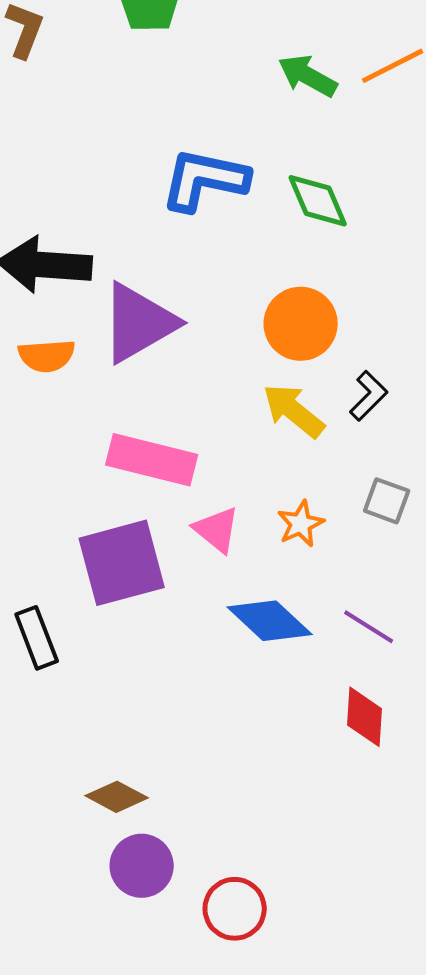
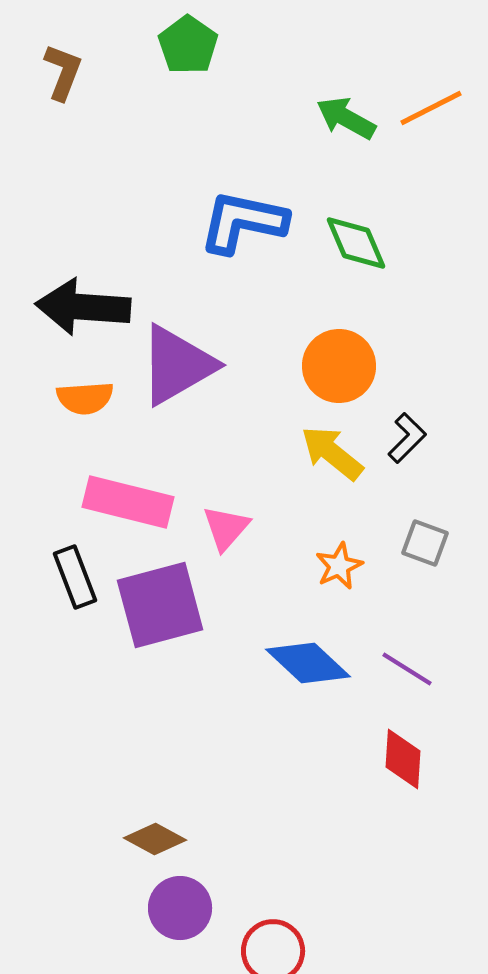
pink rectangle: (152, 460) -> (128, 502), moved
pink triangle: (217, 530) -> (226, 528), moved, turned 32
black rectangle: (37, 638) -> (75, 577), moved

